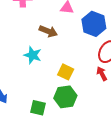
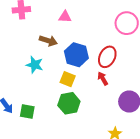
blue hexagon: (94, 24) -> (76, 55), moved
green square: (38, 108) -> (27, 111), moved

